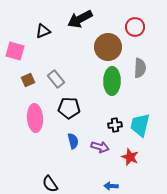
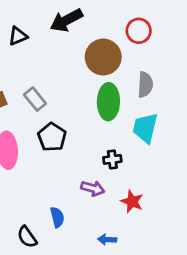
black pentagon: (69, 108) -> (52, 137), turned 30
cyan trapezoid: (140, 125) -> (145, 128), moved
blue semicircle: (73, 141) -> (57, 217), moved

